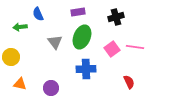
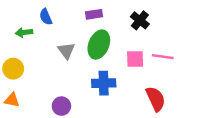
black cross: (116, 17) -> (140, 20), turned -35
pink square: (112, 49) -> (135, 59), turned 35
red semicircle: (129, 82) -> (156, 99), size x1.5
orange triangle: (20, 84) -> (12, 100), moved

